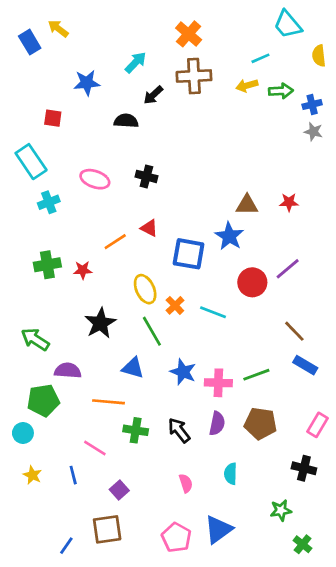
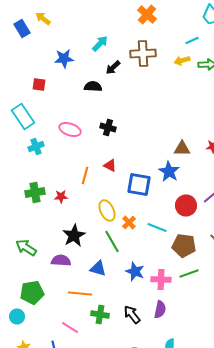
orange cross: (189, 34) -> (147, 14), moved
orange line: (115, 242) -> (85, 176), turned -42
purple semicircle: (68, 371) -> (61, 260), moved
brown pentagon: (260, 424) -> (184, 246), moved

